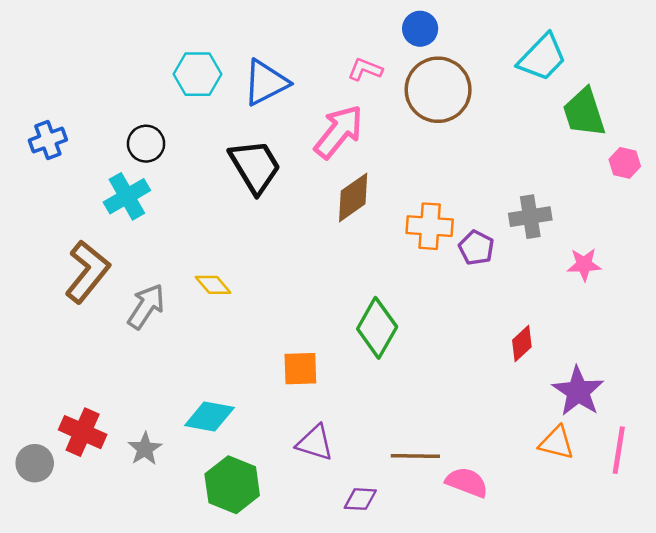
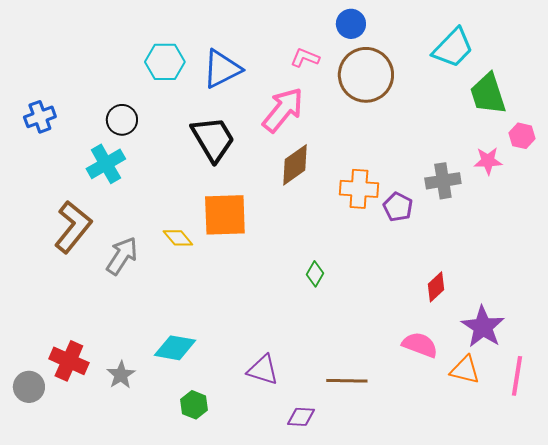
pink star: (584, 265) -> (488, 161), moved
green diamond: (377, 328) -> (315, 274), size x0.5
orange square: (300, 369) -> (225, 215), moved, size x1.5
pink semicircle: (467, 482) -> (420, 345), moved
green hexagon: (232, 485) -> (194, 405), size x0.6

